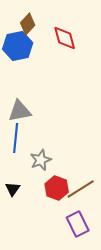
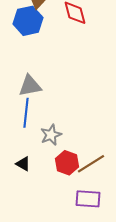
black triangle: (13, 189) -> (23, 164), turned -35
purple rectangle: (78, 224) -> (88, 199), turned -60

